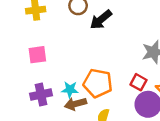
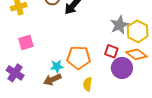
purple cross: (41, 94) -> (15, 73), moved, turned -36
brown arrow: (75, 104) -> (52, 80), moved

